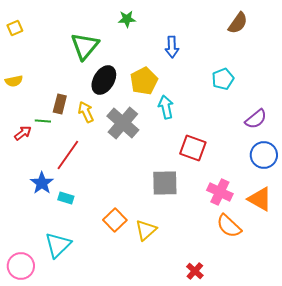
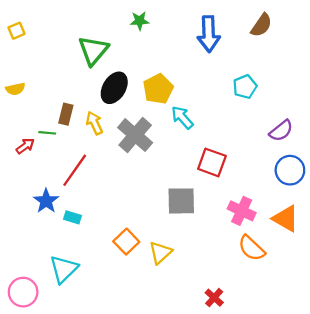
blue arrow: (172, 47) -> (209, 34), moved, size x1.5
cyan arrow: (166, 107) -> (182, 117), turned -30

